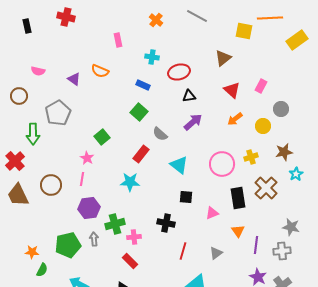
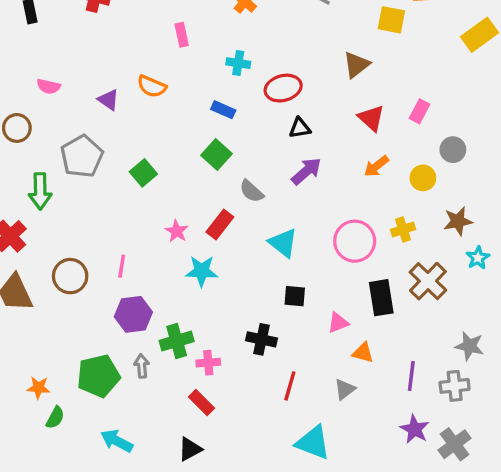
green square: (102, 137) -> (143, 173), moved
pink star: (87, 158) -> (177, 231), moved
orange triangle: (238, 231) -> (363, 353), moved, turned -40

